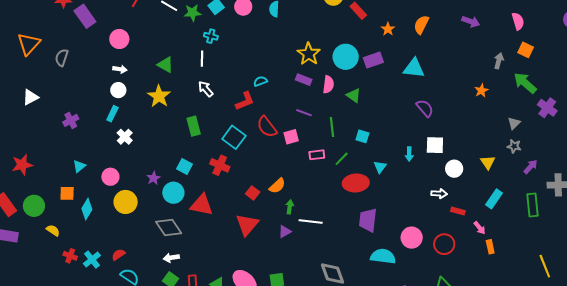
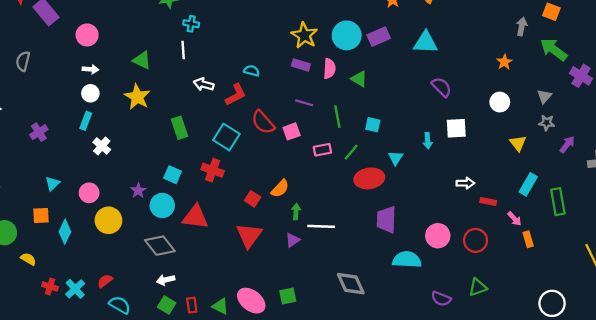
cyan semicircle: (260, 81) -> (252, 71), turned 40
white arrow: (206, 89) -> (204, 84), moved, turned -30
white circle: (454, 169) -> (500, 102), moved
green rectangle: (533, 205) -> (558, 202), moved

